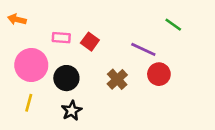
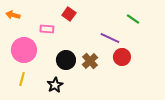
red square: (90, 42) -> (69, 14), moved
black circle: (66, 78) -> (66, 60), moved

